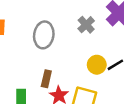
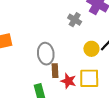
gray ellipse: (44, 35) -> (46, 54), moved

